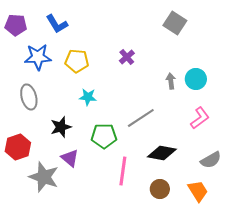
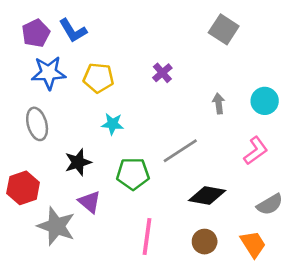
purple pentagon: (16, 25) -> (36, 33), moved, turned -30
cyan circle: (196, 79) -> (265, 101), moved
pink line: (123, 171) -> (147, 236), moved

